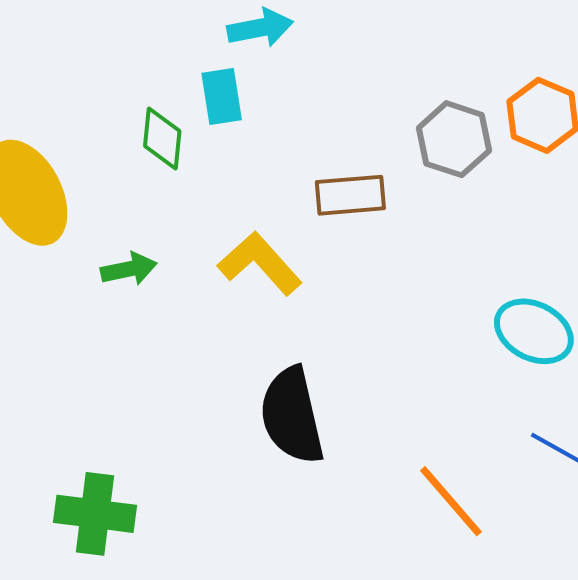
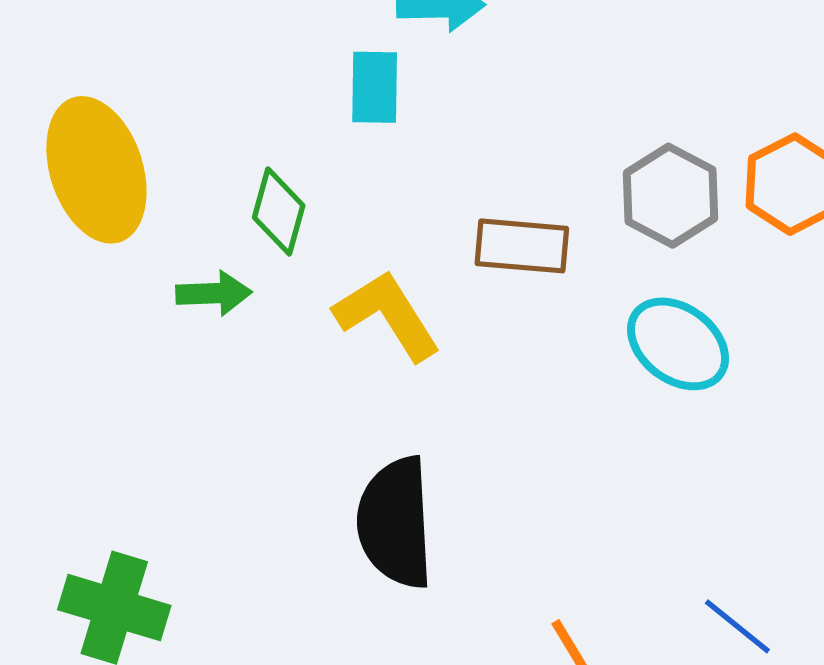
green diamond: (162, 139) -> (279, 211), moved
cyan ellipse: (534, 331) -> (678, 344), moved

